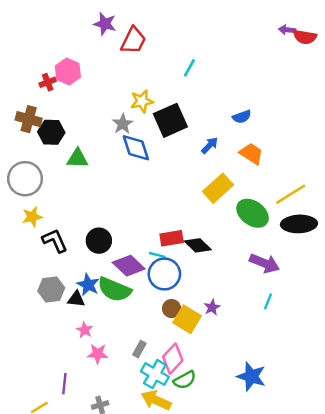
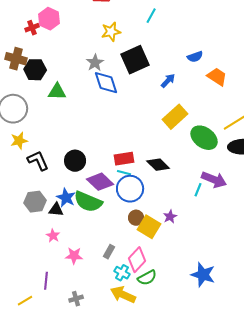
yellow star: (142, 101) -> (111, 32), moved
orange trapezoid: (251, 154) -> (217, 77), moved
red rectangle: (172, 238) -> (124, 159), moved
cyan line: (268, 301) -> (198, 190), moved
pink star: (85, 330) -> (53, 236), moved
cyan cross: (155, 374) -> (122, 273), size x0.7

